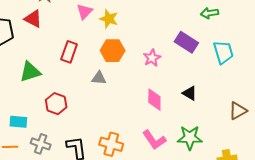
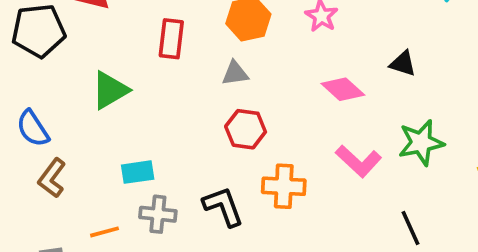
pink diamond: (154, 100) -> (343, 89), turned -35
red hexagon: (56, 104) -> (246, 129), moved
cyan rectangle: (18, 122) -> (138, 172), moved

